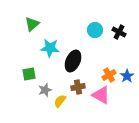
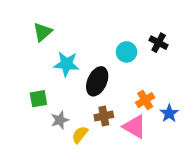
cyan circle: (95, 30) -> (127, 52), moved
blue star: (127, 76) -> (169, 113), moved

